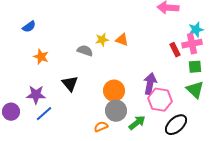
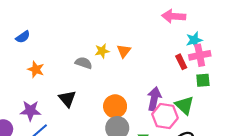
cyan star: (196, 30) -> (194, 40), moved
orange triangle: (122, 40) -> (124, 51), turned 48
green triangle: (195, 90) -> (184, 105), moved

